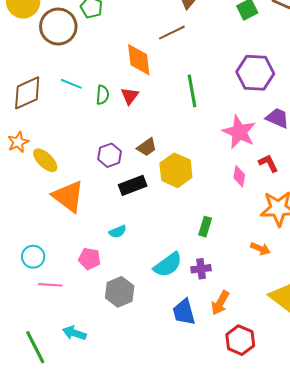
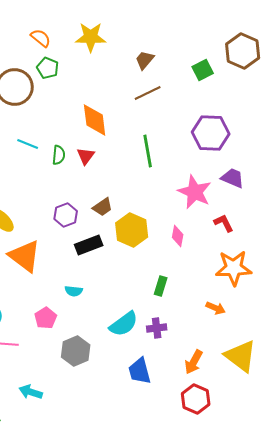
brown line: (172, 33) -> (148, 93), moved
pink diamond: (239, 176) -> (178, 236), moved
cyan semicircle: (118, 232) -> (74, 291), turned 30
pink pentagon: (89, 259) -> (46, 318), turned 30
orange arrow: (220, 303) -> (194, 362), moved

